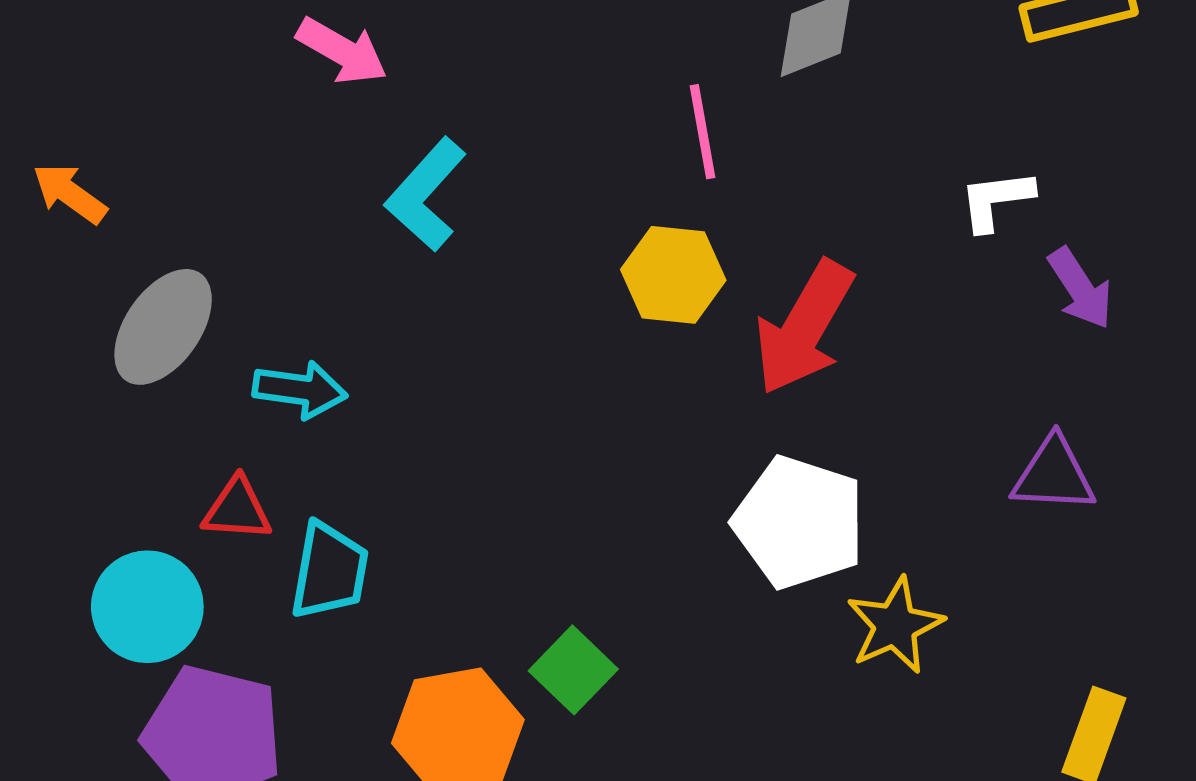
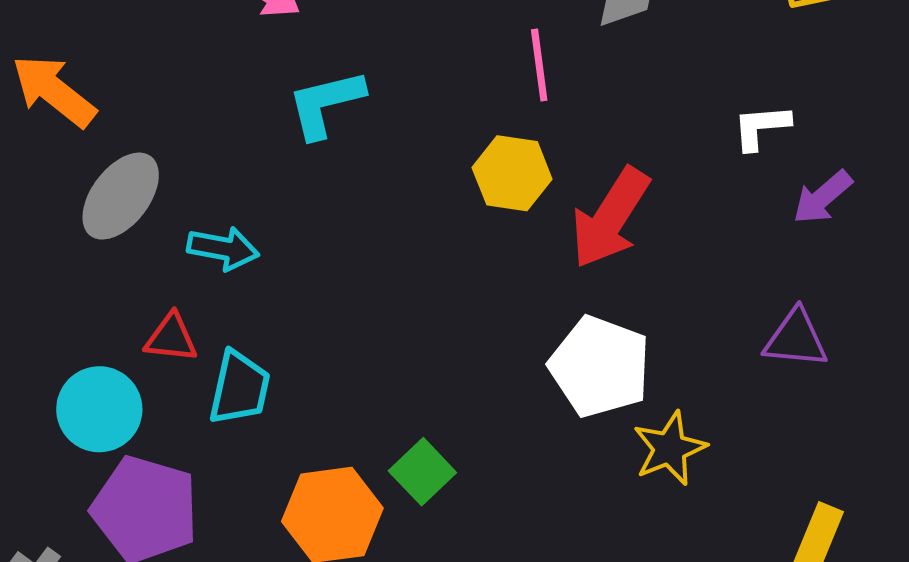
orange arrow: (70, 193) -> (54, 91), size x1.5
cyan L-shape: (426, 194) -> (326, 104), turned 32
purple arrow: (1080, 288) -> (822, 197), turned 80

